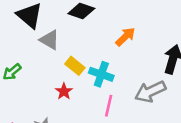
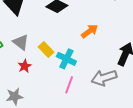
gray triangle: (50, 40) -> (21, 42), moved
red star: (64, 91) -> (25, 66), moved

